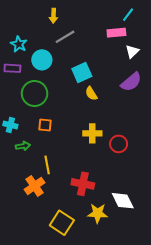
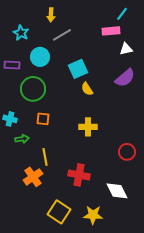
cyan star: (19, 44) -> (21, 33), moved
white triangle: (132, 51) -> (126, 49), turned 32
red circle: (119, 144) -> (127, 152), moved
yellow star: (98, 213) -> (93, 215), moved

